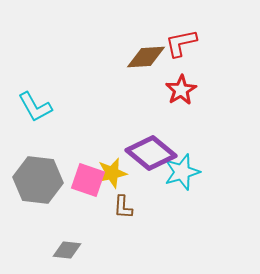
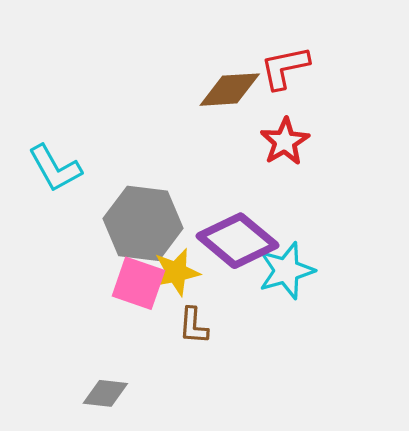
gray hexagon: (38, 180) -> (143, 223), moved

